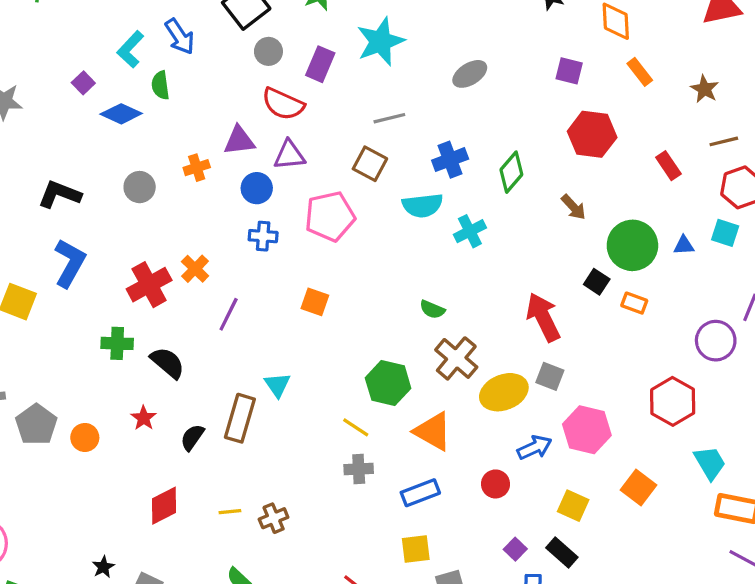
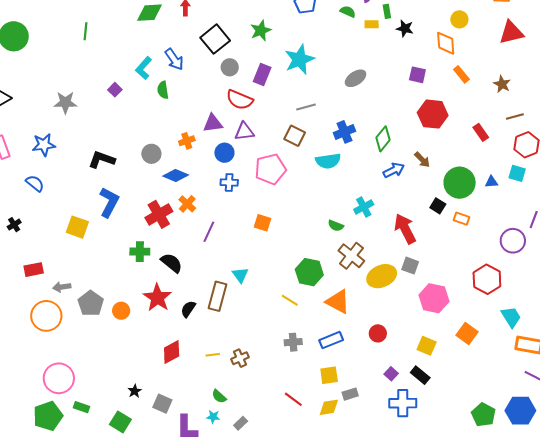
blue diamond: (121, 114) -> (176, 175), moved
cyan cross: (470, 231) -> (364, 207), moved
red star: (144, 418) -> (157, 298), size x1.8
blue arrow: (534, 447) -> (394, 170), moved
gray cross: (359, 469) -> (293, 342), moved

